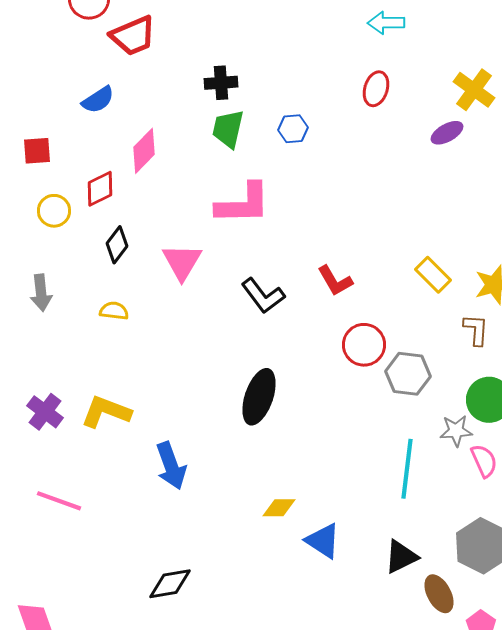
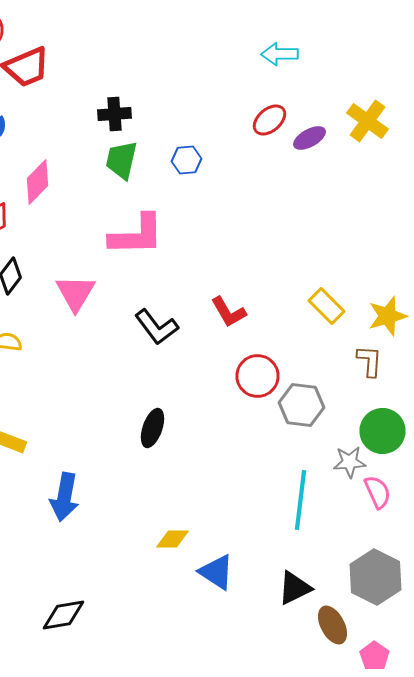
red ellipse: (376, 89) -> (270, 120), turned 32
purple ellipse: (447, 133) -> (310, 138), moved
black ellipse: (259, 397) -> (152, 428), size x0.7
blue arrow: (171, 466) -> (64, 497), turned 30

